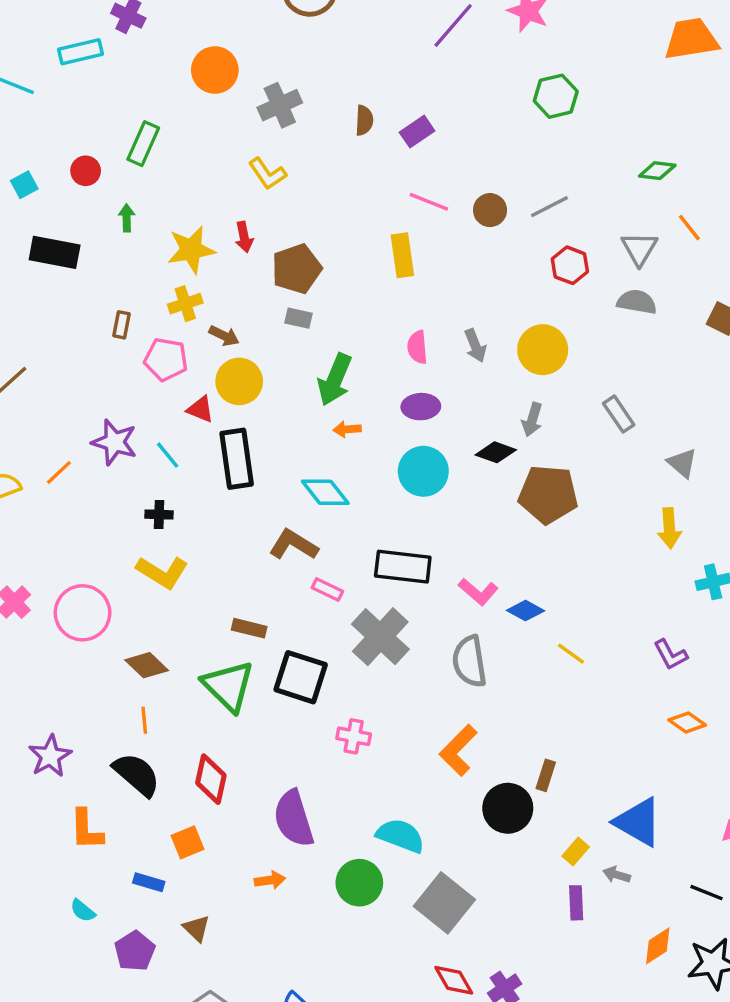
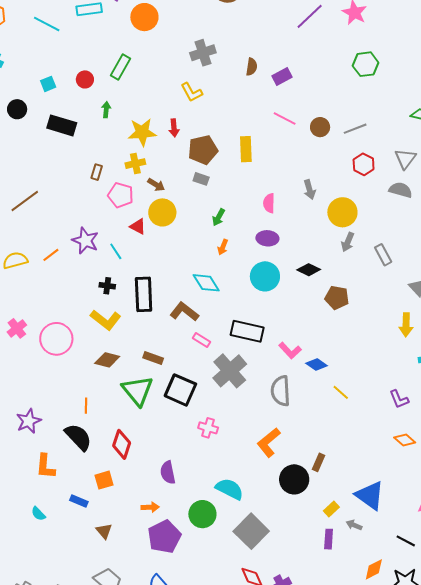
orange circle: (215, 70) -> (144, 17), moved
yellow rectangle: (402, 255) -> (246, 149), moved
gray arrow: (475, 346) -> (310, 190), moved
green arrow: (335, 380) -> (219, 217), size x0.6
gray arrow: (532, 420) -> (348, 242), moved
orange arrow: (347, 429) -> (223, 247), turned -70
black rectangle: (237, 459) -> (144, 294), moved
brown pentagon: (548, 494) -> (337, 298), size x0.7
brown diamond: (147, 665) -> (107, 360), moved, turned -35
purple semicircle: (294, 819) -> (168, 472), size x0.7
purple pentagon: (135, 951) -> (164, 537), moved, size x1.4

